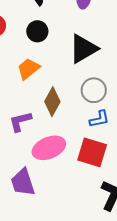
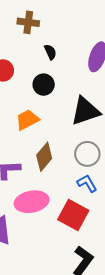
blue L-shape: (99, 119) -> (87, 183), turned -120

